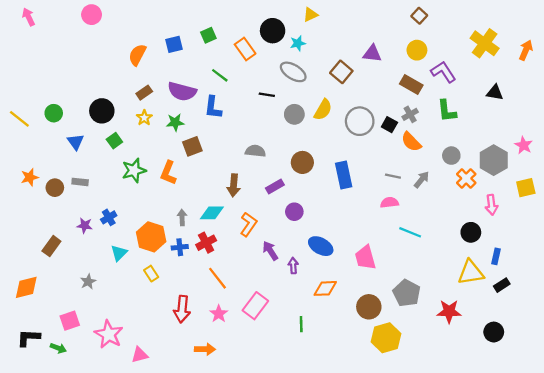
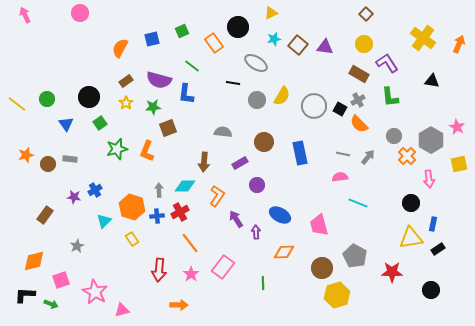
cyan star: (298, 43) -> (274, 39), moved
brown square: (341, 72) -> (298, 45), moved
orange diamond: (26, 287) -> (34, 261), moved

